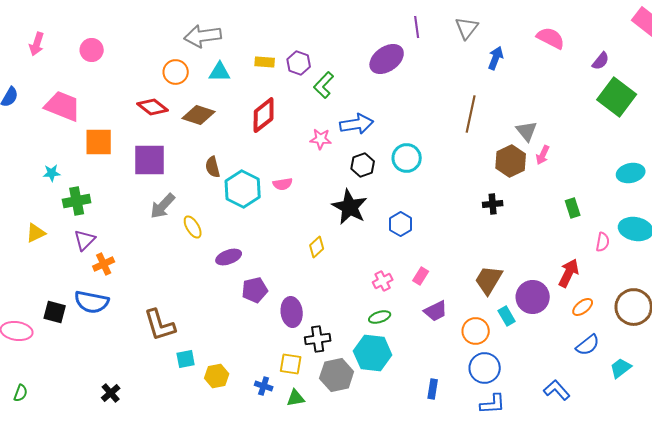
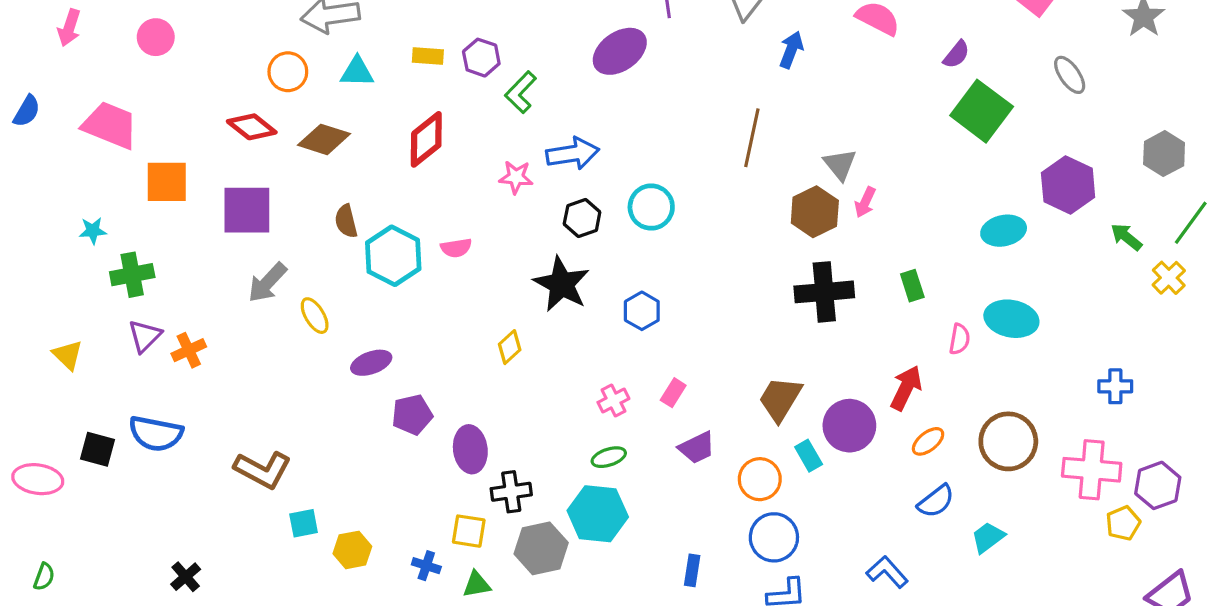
black cross: (493, 204) -> (824, 292), moved, size x1.8
yellow triangle: (36, 233) -> (68, 355), moved, turned -50
orange cross: (104, 264) -> (189, 350), moved
brown L-shape: (160, 325) -> (263, 470), turned -45

